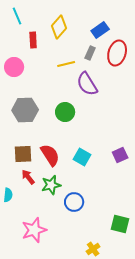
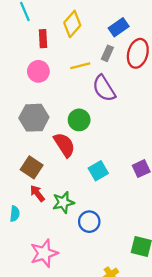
pink circle: (14, 67) -> (38, 71), moved
brown square: (23, 154) -> (32, 167), turned 36
red semicircle: (50, 155) -> (64, 145), moved
cyan square: (82, 157) -> (98, 171), turned 30

